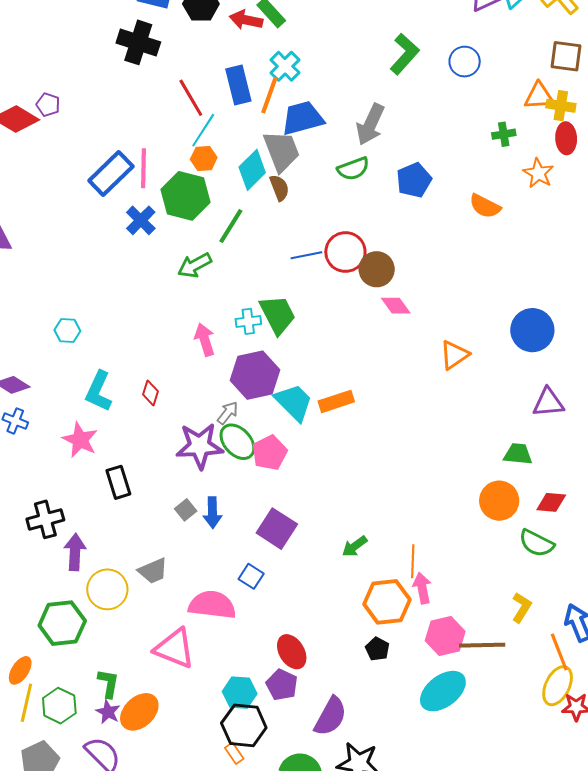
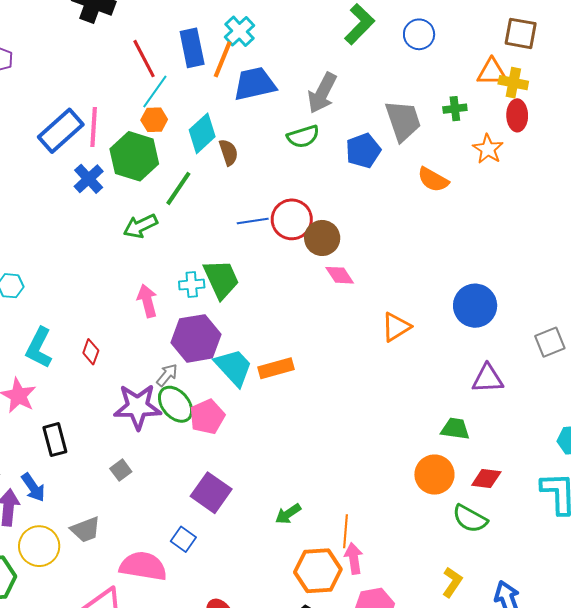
gray trapezoid: (281, 151) -> (403, 121), moved
blue arrow: (212, 513) -> (33, 487), moved, turned -36

